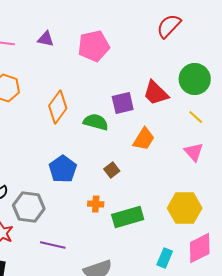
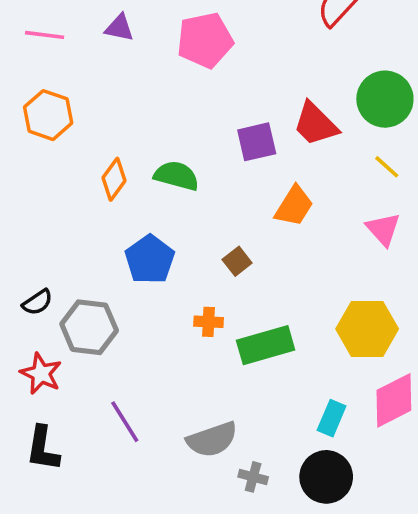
orange diamond: (58, 107) -> (114, 179), moved, size x0.7
green semicircle: (96, 122) -> (176, 176), moved
purple line: (53, 245) -> (125, 422), moved, turned 45

